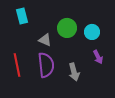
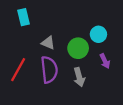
green circle: (67, 28) -> (78, 48), moved
red line: (17, 65) -> (18, 70), turned 40

